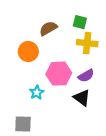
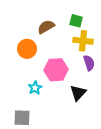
purple semicircle: (86, 76) -> (89, 63), moved, turned -77
black triangle: (82, 98) -> (78, 93), turned 36

